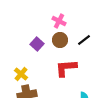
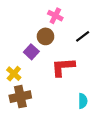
brown circle: (60, 40) -> (45, 36), moved
purple square: (37, 44) -> (31, 52), moved

